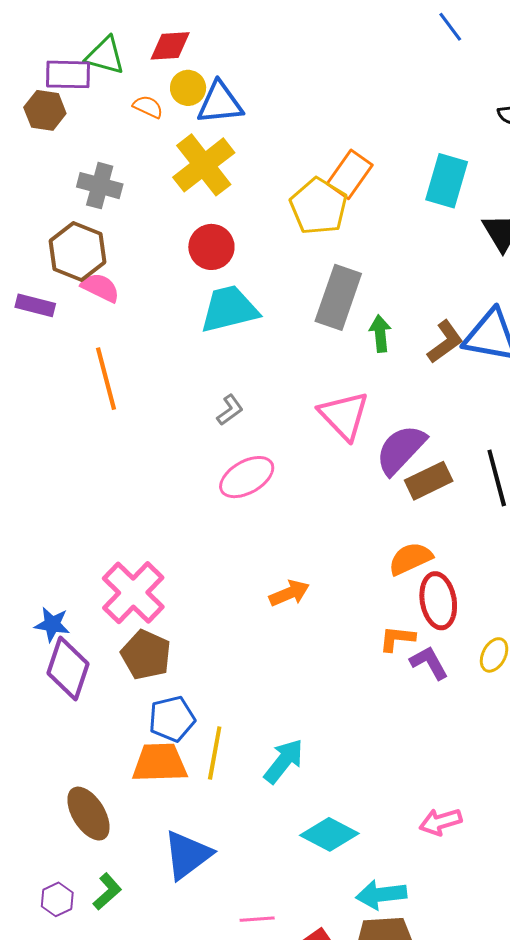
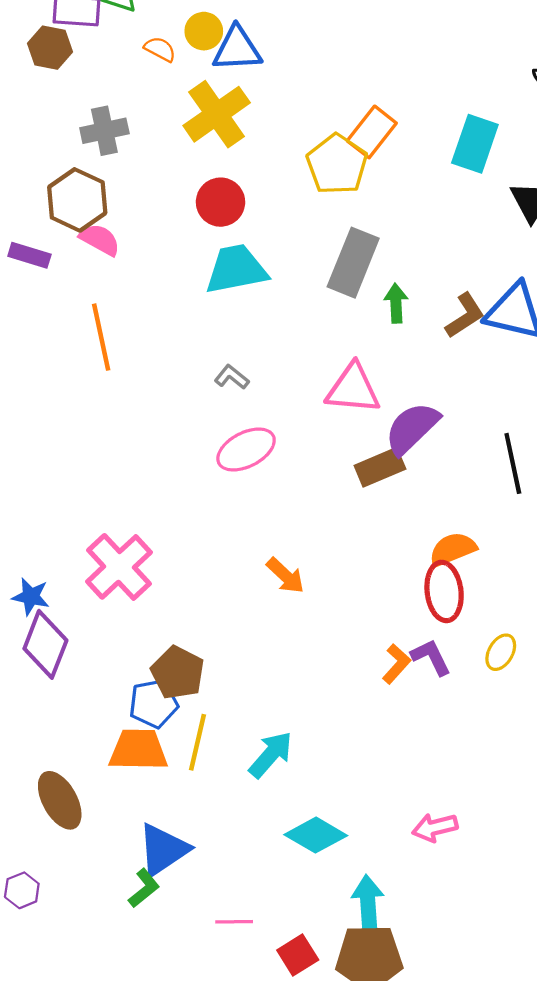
gray cross: (100, 186) -> (104, 131), turned -30
gray L-shape: (230, 410) -> (232, 377), turned -108
pink triangle: (344, 415) -> (353, 389), turned -44
brown rectangle: (429, 481) -> (380, 467), moved
orange semicircle: (410, 559) -> (453, 549), moved
orange arrow: (289, 593) -> (285, 576), turned 63
orange L-shape: (397, 639) -> (396, 664), moved, turned 123
brown pentagon: (146, 655) -> (178, 673), moved
green L-shape: (107, 892) -> (144, 888), moved
cyan arrow: (381, 895) -> (368, 902), turned 90

